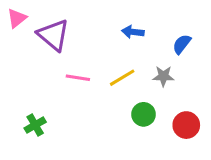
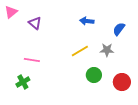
purple triangle: (53, 35) -> (35, 23), size x0.6
pink line: (78, 78) -> (32, 60), moved

